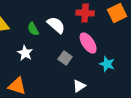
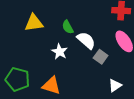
white semicircle: (56, 25) -> (86, 40), moved

